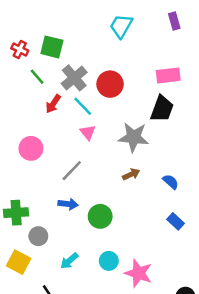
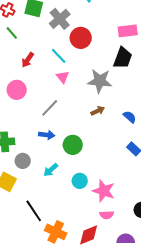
green line: (37, 77) -> (12, 33), moved
gray cross: (74, 78) -> (60, 19), moved
red arrow: (53, 104) -> (28, 60), moved
cyan arrow: (69, 261) -> (51, 170), moved

